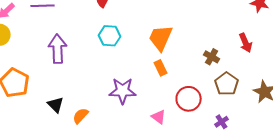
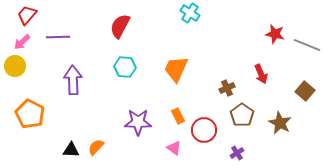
brown cross: (212, 57) -> (227, 88), turned 35
orange rectangle: (161, 68) -> (178, 116), moved
black triangle: (56, 105) -> (71, 150), moved, turned -42

